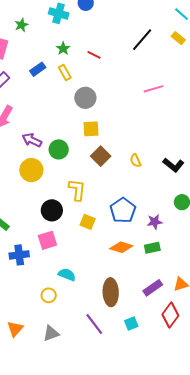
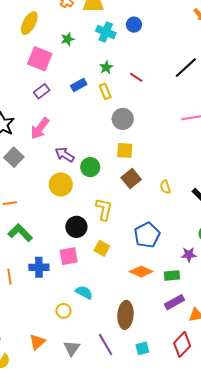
yellow square: (88, 222) -> (102, 248), moved
purple star: (155, 222) -> (189, 255), moved
purple rectangle: (153, 288) -> (175, 302), moved
orange triangle: (15, 329) -> (37, 342), moved
gray triangle: (51, 333) -> (72, 348), moved, turned -42

